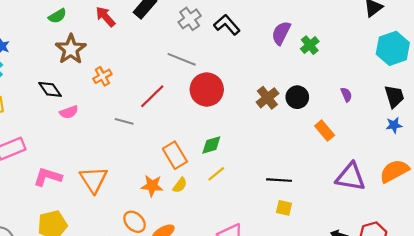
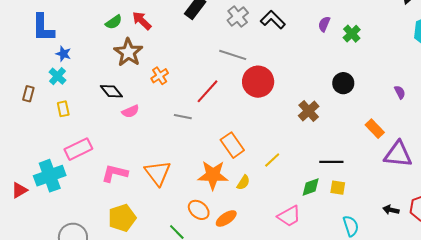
red arrow: (105, 17) -> (142, 21), moved
purple semicircle: (281, 33) -> (324, 24), size x0.7
purple semicircle: (346, 95) -> (400, 92), moved
brown cross: (267, 98) -> (309, 111), moved
orange rectangle: (325, 131) -> (375, 129), moved
green diamond: (211, 145) -> (311, 187), moved
yellow semicircle: (180, 185) -> (243, 183), moved
orange star: (152, 186) -> (213, 175), size x1.4

